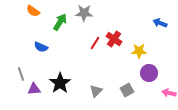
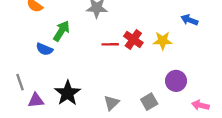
green arrow: (60, 22) -> (61, 31), moved
red line: (95, 43) -> (110, 44), turned 56
yellow star: (139, 51) -> (163, 41), moved

